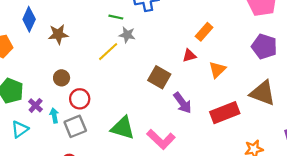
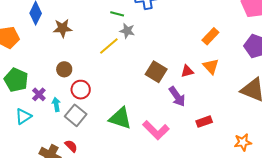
orange rectangle: (204, 32) -> (210, 36), moved
red triangle: (189, 56) -> (187, 71), moved
orange triangle: (217, 70) -> (211, 66), turned -30
red rectangle: (225, 113) -> (204, 122), moved, size x0.6
gray square: (75, 126) -> (76, 115), turned -30

